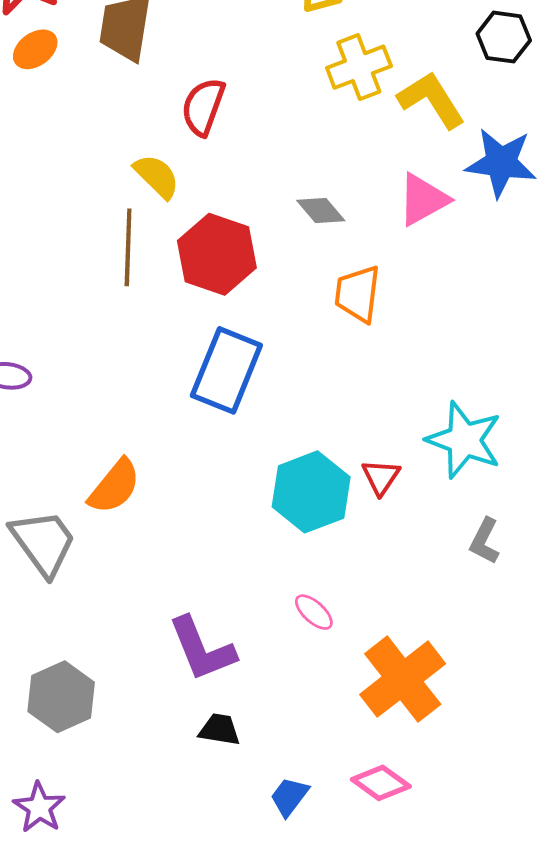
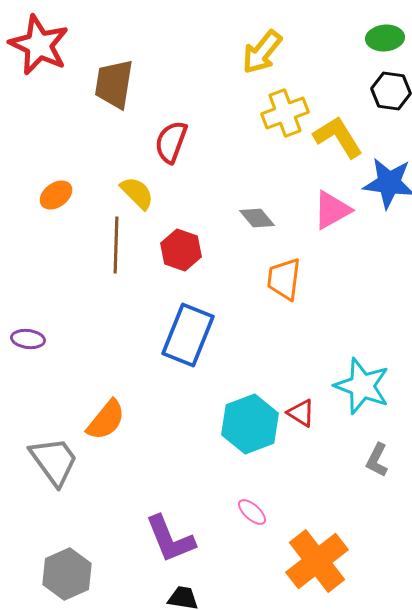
orange ellipse: (35, 49) -> (56, 195), moved
red hexagon: (217, 254) -> (181, 250), size x0.7
red triangle: (381, 477) -> (301, 413), turned -32

